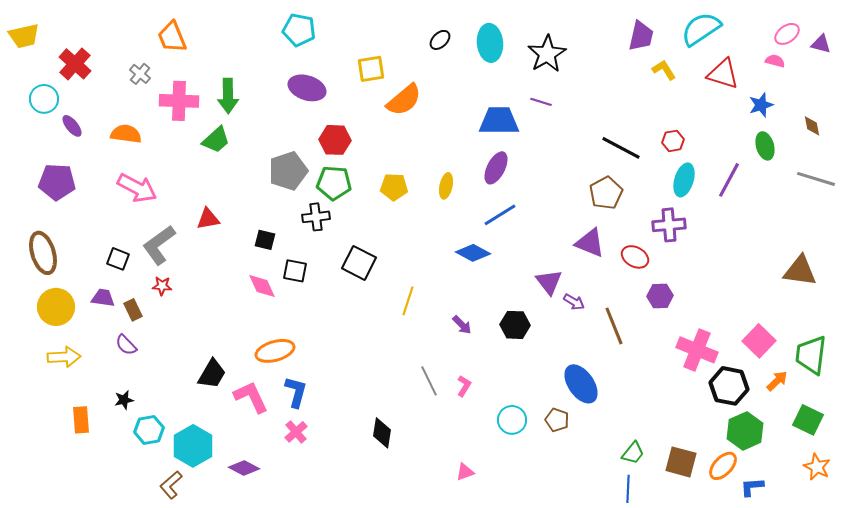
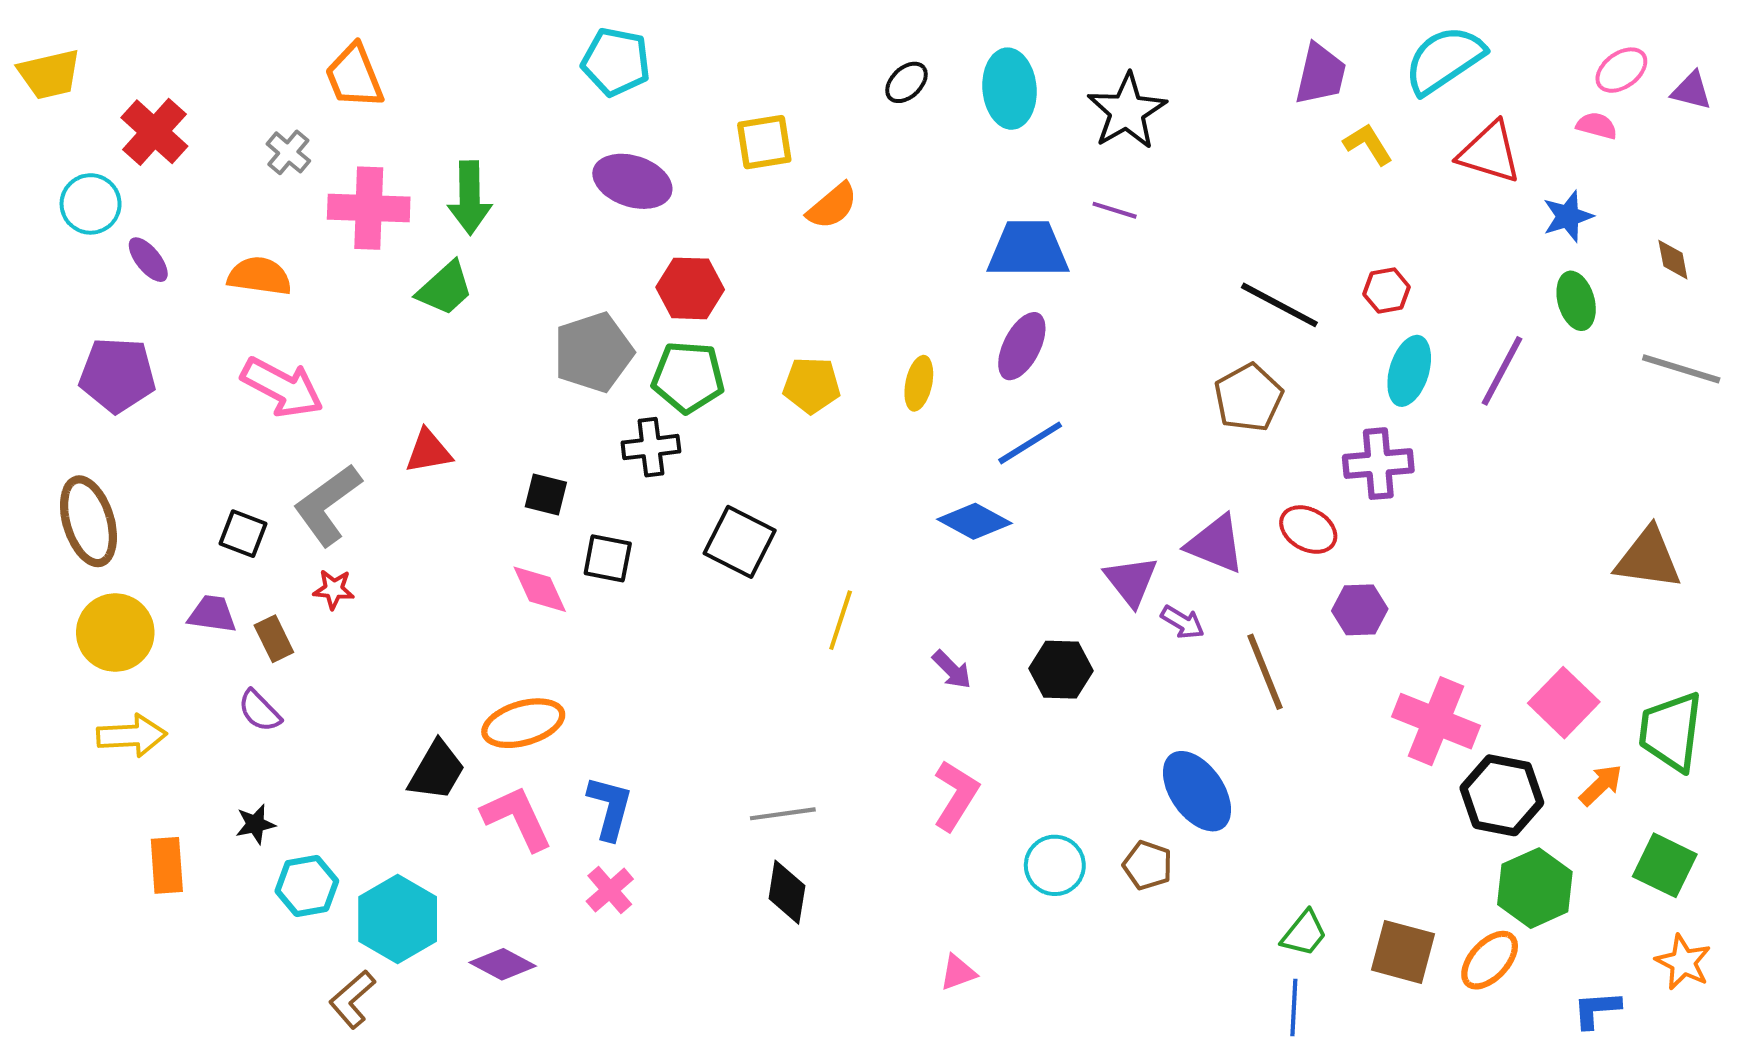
orange semicircle: (404, 100) -> (832, 206), size x0.7
purple triangle: (590, 243) -> (1216, 544), moved
orange ellipse: (275, 351) -> (523, 723), moved
gray line: (429, 381) -> (783, 814), moved, turned -72
pink L-shape: (464, 386) -> (956, 795), size x1.6
blue L-shape: (752, 487) -> (1597, 1010), moved

